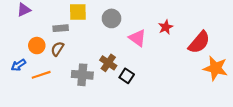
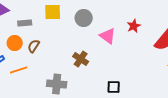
gray rectangle: (61, 28) -> (25, 23), moved
gray cross: (82, 75) -> (57, 84), moved
black square: (127, 76) -> (114, 87), moved, turned -32

